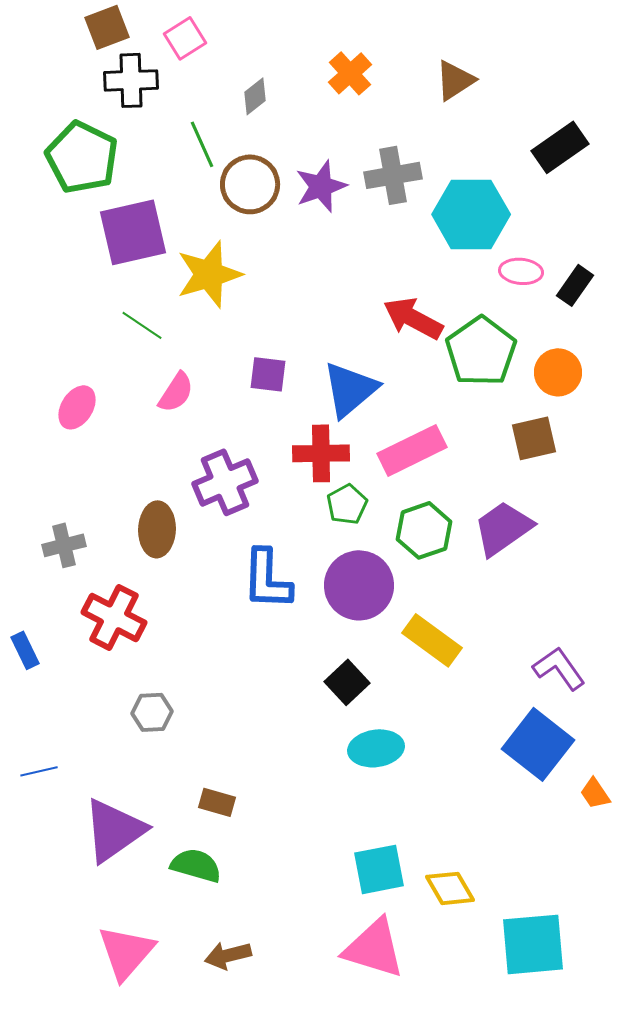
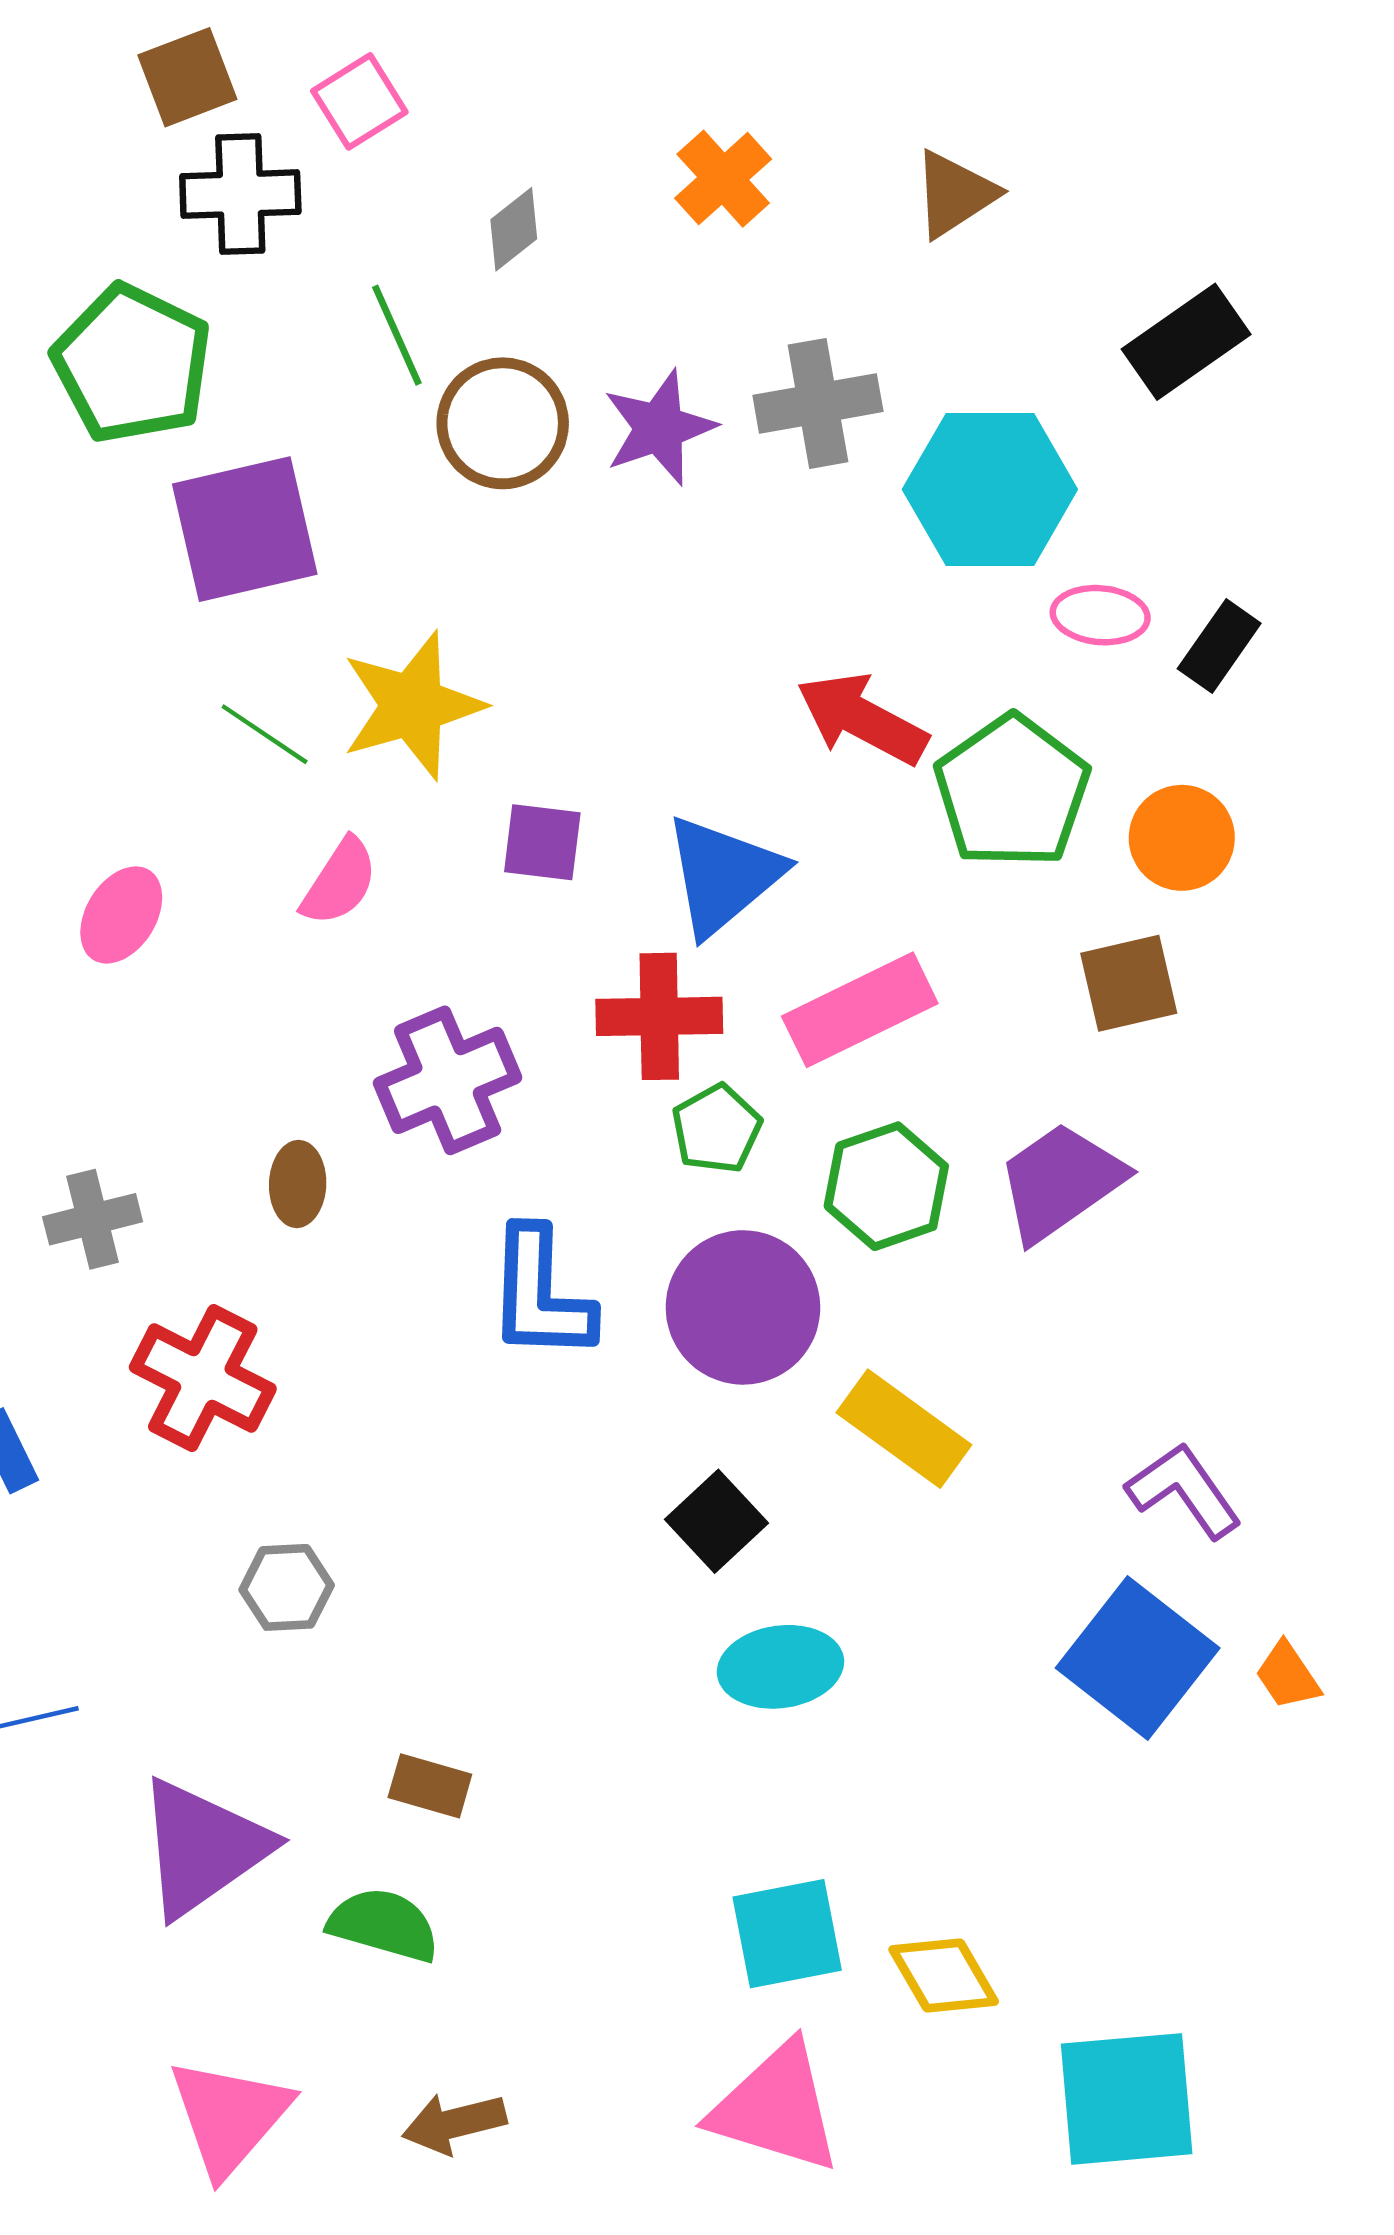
yellow star: (209, 274) -> (412, 706), moved
brown ellipse: (157, 529) -> (298, 1184), size x0.7
orange trapezoid: (595, 793) -> (1288, 1676), moved

